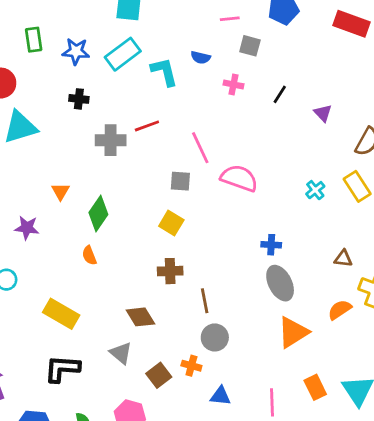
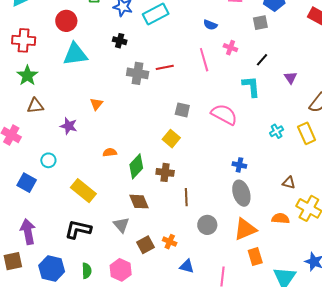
gray square: (250, 46) -> (260, 23), moved, turned -35
cyan L-shape: (164, 72) -> (251, 86), moved
pink line: (200, 148) -> (204, 60), moved
green diamond: (98, 214) -> (136, 166), moved
orange semicircle: (89, 255) -> (110, 152), turned 96
orange semicircle: (340, 310) -> (281, 218), turned 30
gray circle: (215, 337) -> (207, 225), moved
orange rectangle: (315, 387) -> (255, 257), moved

